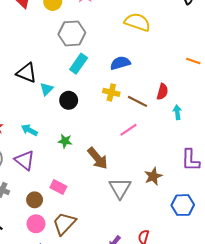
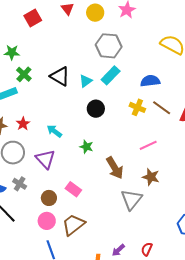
cyan triangle: (47, 89) -> (86, 81), moved
brown line: (137, 101) -> (162, 108), moved
brown star: (153, 176) -> (151, 177), moved, turned 30

